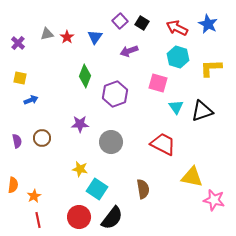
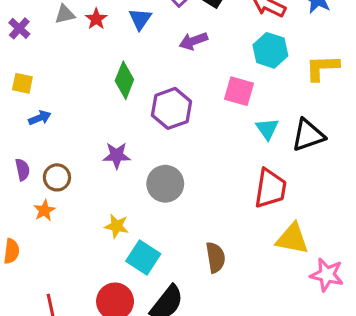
purple semicircle: (17, 141) -> (22, 170), moved
red trapezoid: (163, 144) -> (270, 188), moved, turned 72
orange star: (34, 196) -> (44, 210), moved

